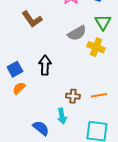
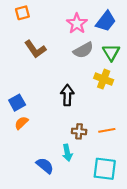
gray semicircle: (77, 33) -> (83, 50), moved
black arrow: (45, 65) -> (67, 95), moved

